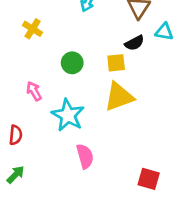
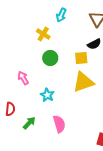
yellow cross: (33, 29) -> (43, 34), moved
cyan star: (68, 115) -> (47, 95), size x0.6
green arrow: (16, 175) -> (29, 123), moved

